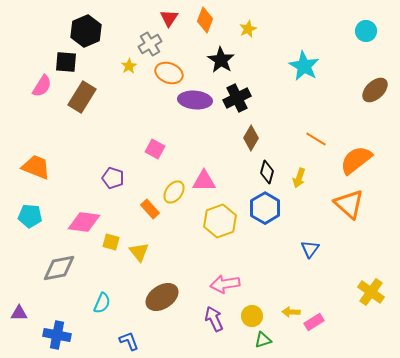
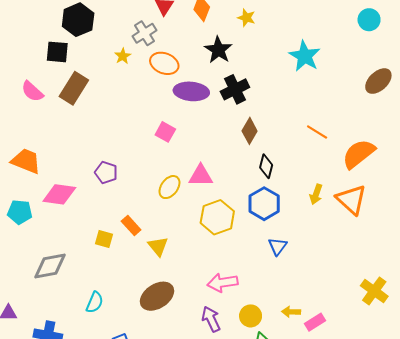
yellow star: (248, 29) -> (246, 18), turned -30
pink semicircle: (42, 86) -> (32, 91), moved, turned 100
pink square: (155, 149) -> (165, 132), moved
yellow arrow: (299, 178) -> (316, 194), moved
orange rectangle: (150, 209) -> (131, 226), moved
pink diamond: (84, 222) -> (59, 194), moved
blue triangle: (310, 249) -> (278, 246), moved
yellow triangle: (139, 252) -> (158, 246), moved

